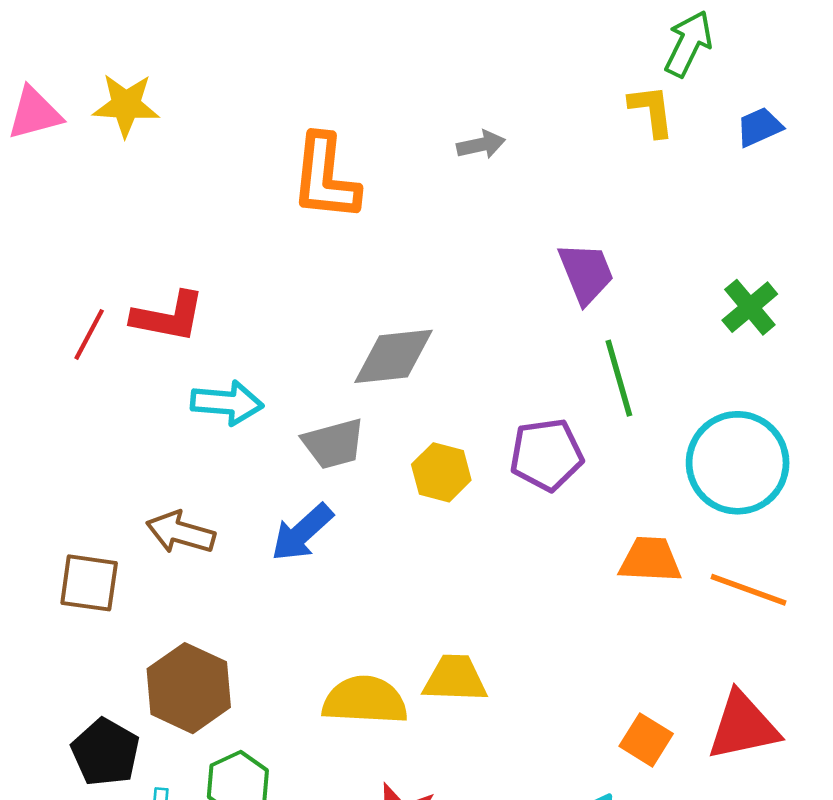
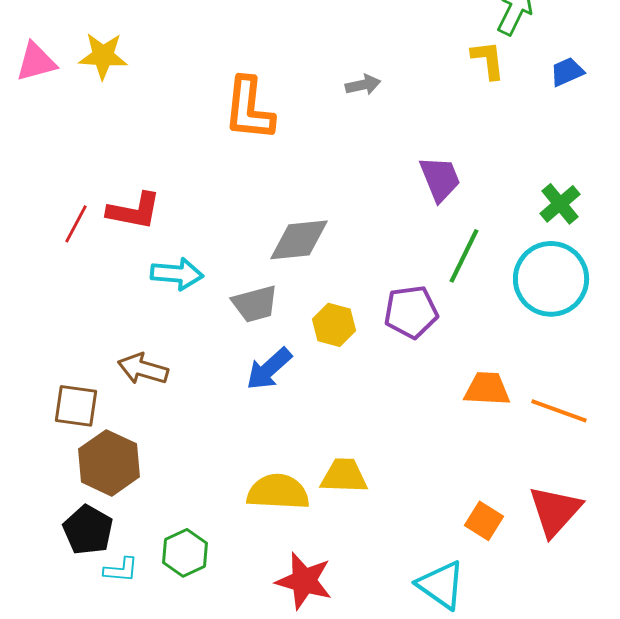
green line: (619, 378) -> (464, 256), turned 42
cyan circle: (738, 463) -> (551, 279), moved
blue arrow: (302, 532) -> (269, 369), moved
brown hexagon: (189, 688) -> (109, 463), moved
red triangle: (743, 726) -> (555, 511), turned -36

